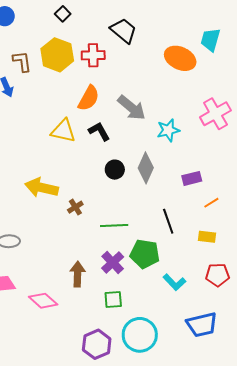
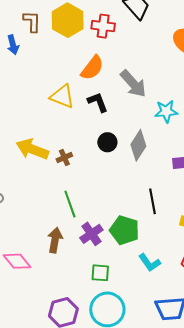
brown cross: (75, 207) -> (64, 158), moved
green line: (114, 226) -> (70, 204), moved, turned 64
green square: (113, 300) -> (100, 273), moved

